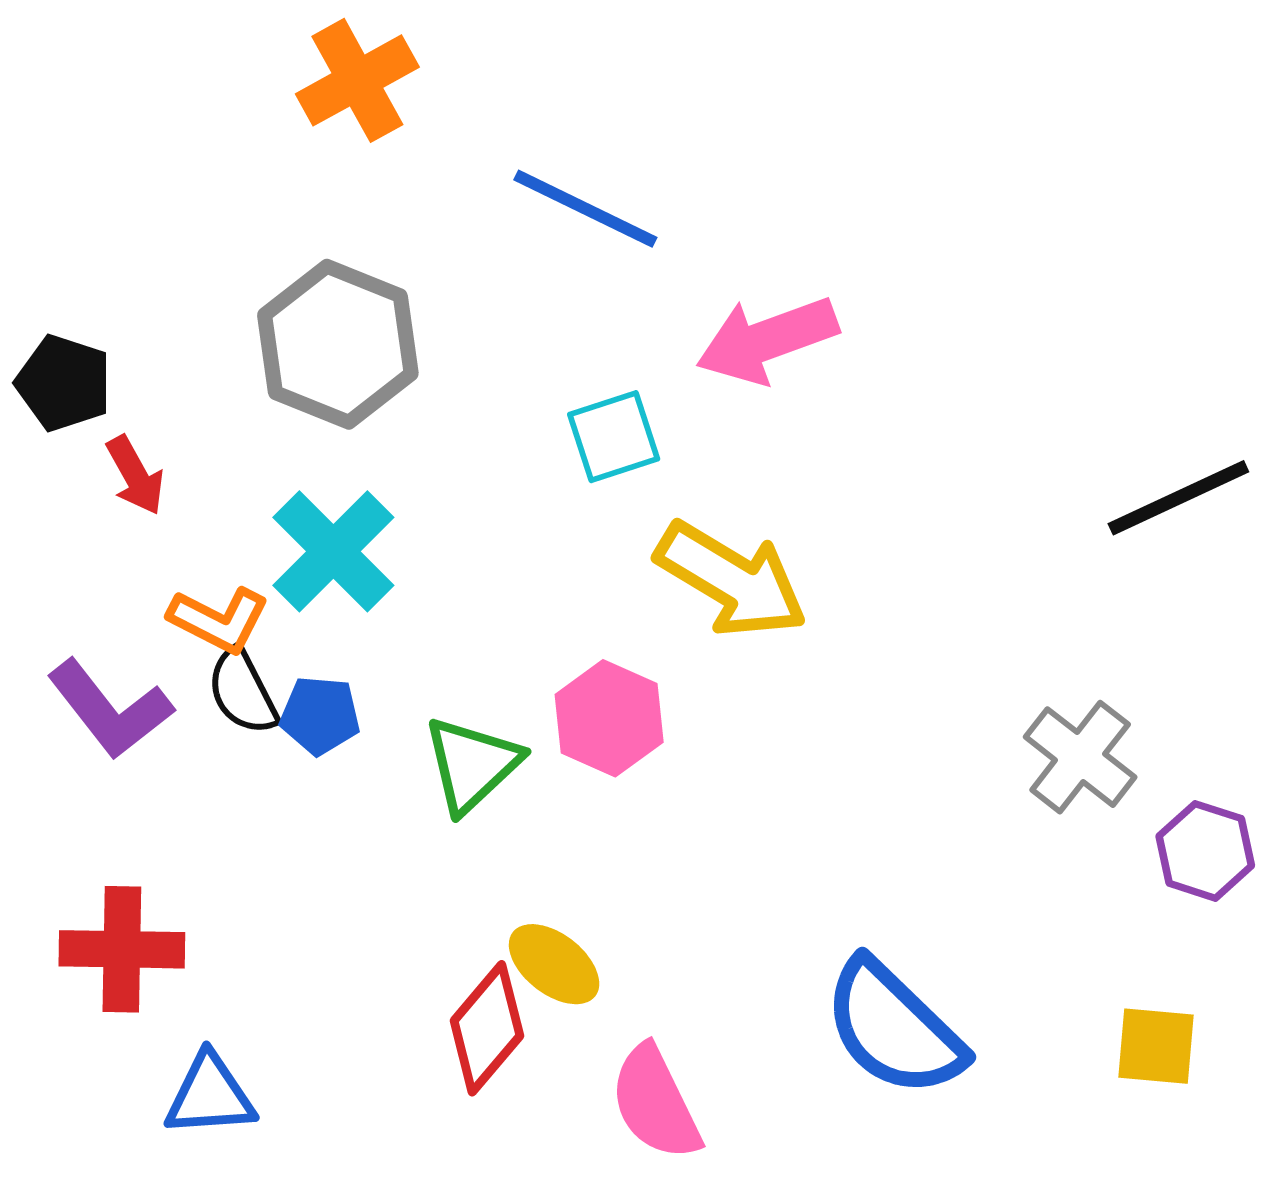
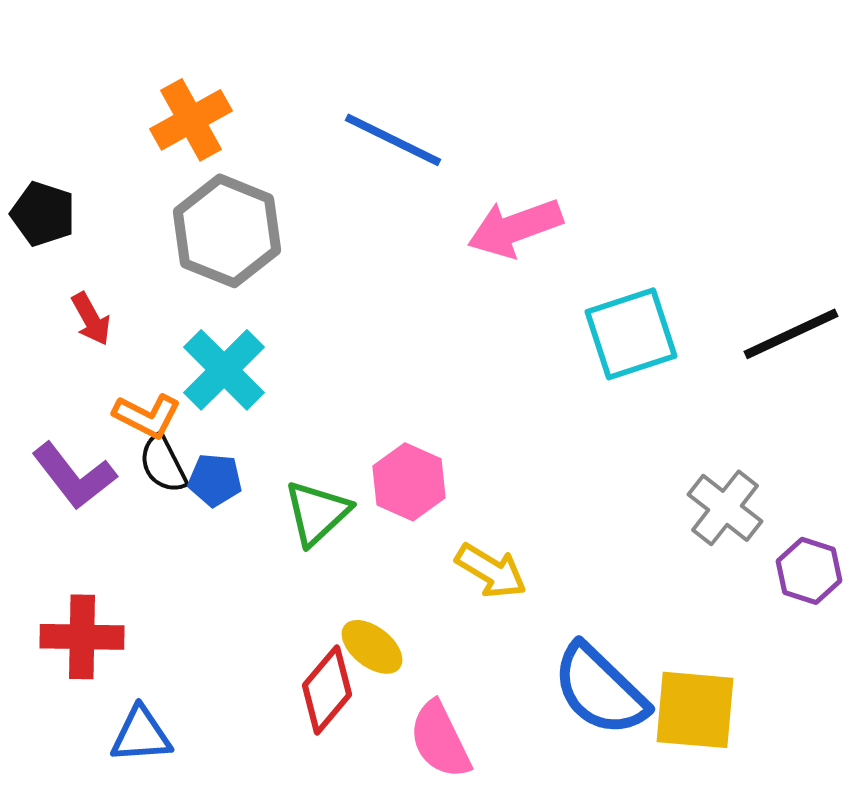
orange cross: (357, 80) -> (191, 120), moved
black pentagon: (64, 383) -> (43, 214), moved
cyan square: (614, 437) -> (631, 334), moved, size x1.5
yellow arrow: (731, 580) -> (491, 571), moved, size x0.7
yellow square: (1156, 1046) -> (695, 710), moved, size x1.5

